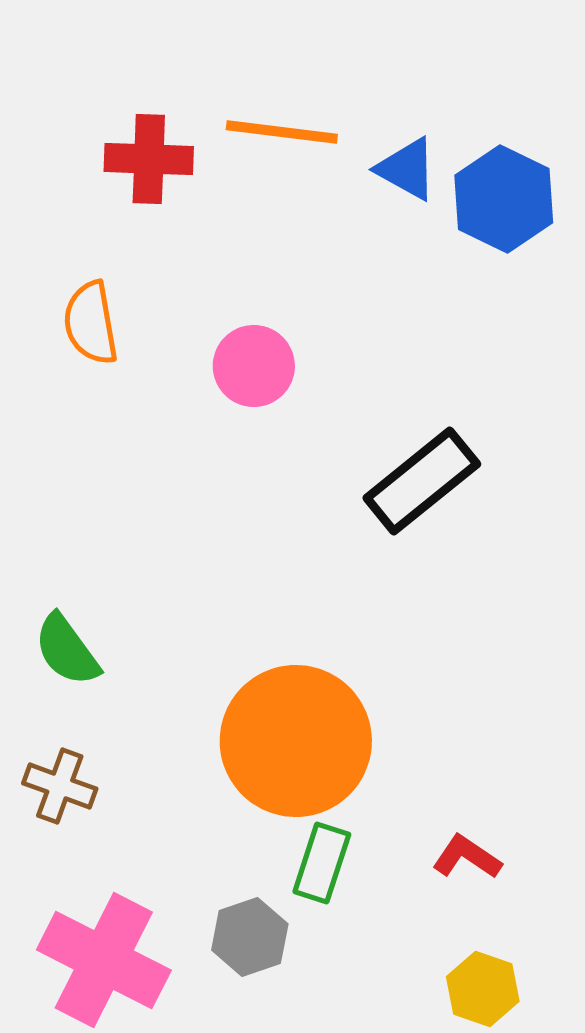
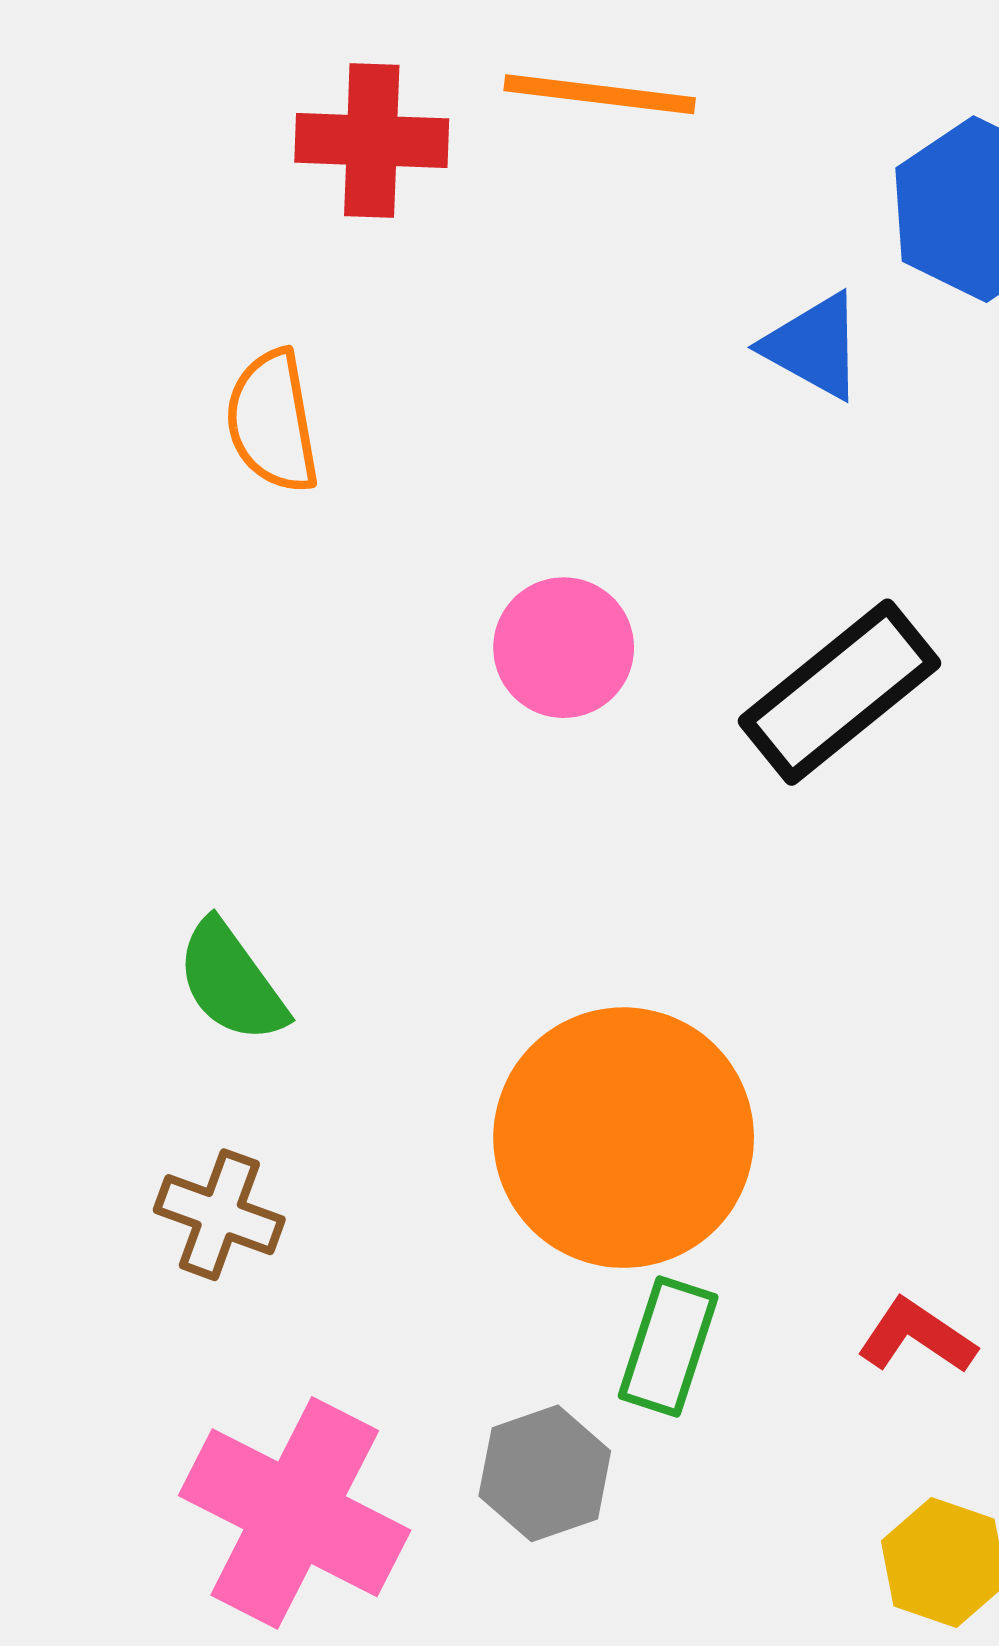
blue triangle: (407, 169) -> (814, 346), moved
pink circle: (254, 366) -> (564, 648), moved

